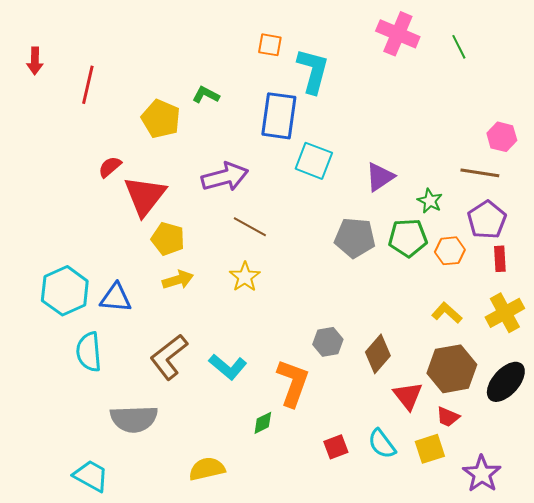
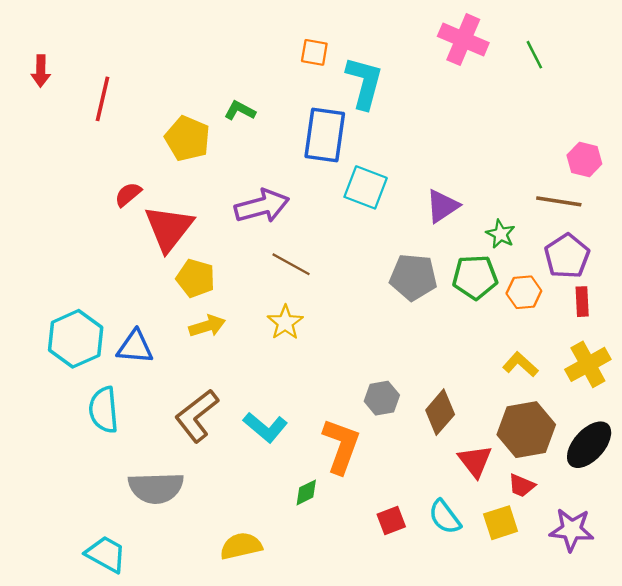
purple star: (482, 474) -> (572, 530), moved, turned -30

